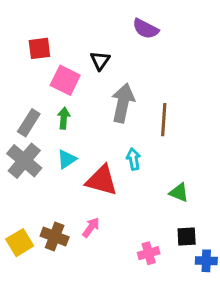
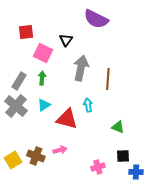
purple semicircle: (146, 29) -> (96, 19), size x1.4
pink arrow: (91, 227) -> (60, 150), turned 40

